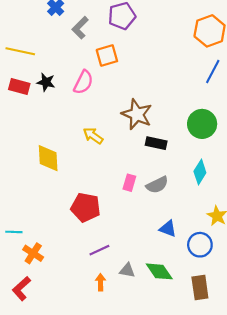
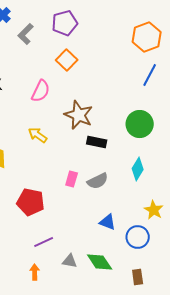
orange square: (107, 55) -> (67, 60), moved, turned -30
pink semicircle: (83, 82) -> (41, 91), moved
orange arrow: (101, 282) -> (35, 272), moved
brown rectangle: (200, 287) -> (138, 277), size x0.7

